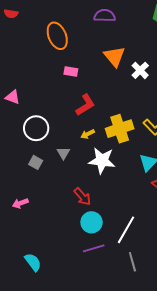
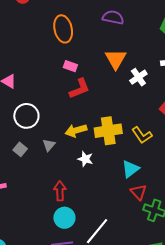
red L-shape: (85, 105) -> (79, 89), moved
yellow arrow: (88, 134) -> (76, 130), size x1.5
white star: (102, 161) -> (85, 159), size x0.6
red arrow: (82, 197) -> (60, 191), turned -150

